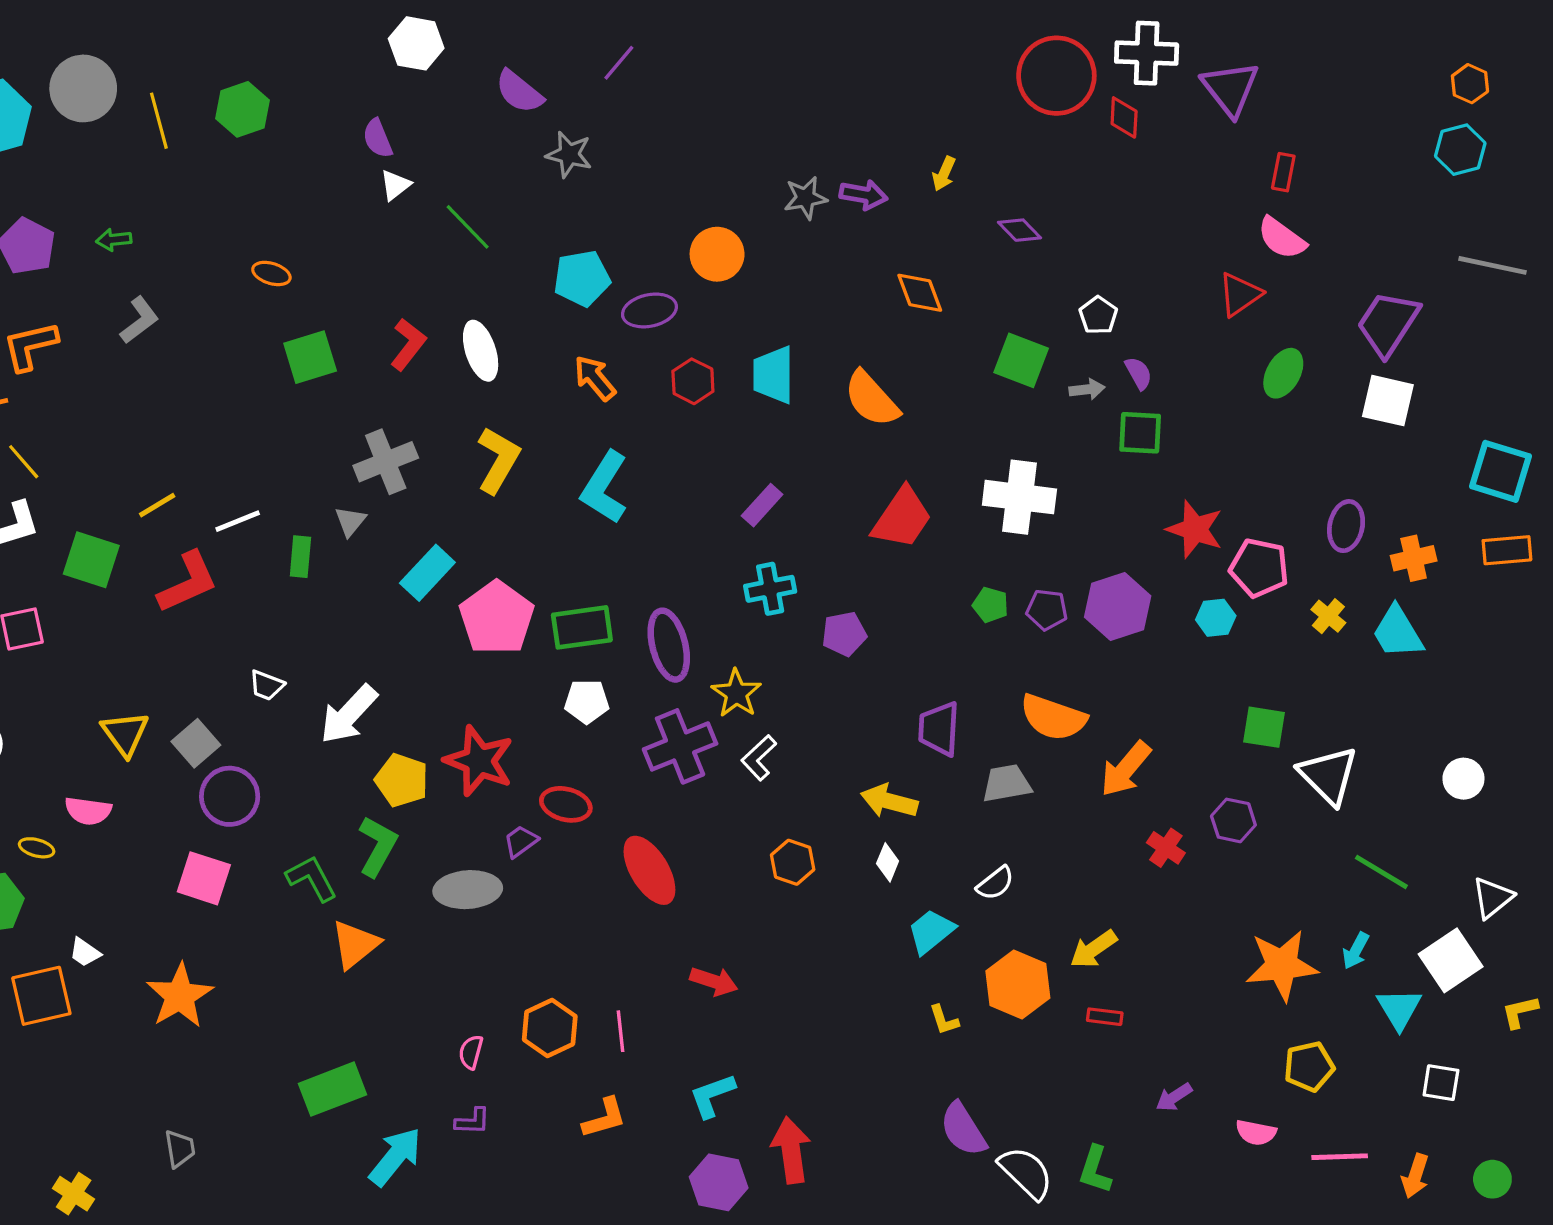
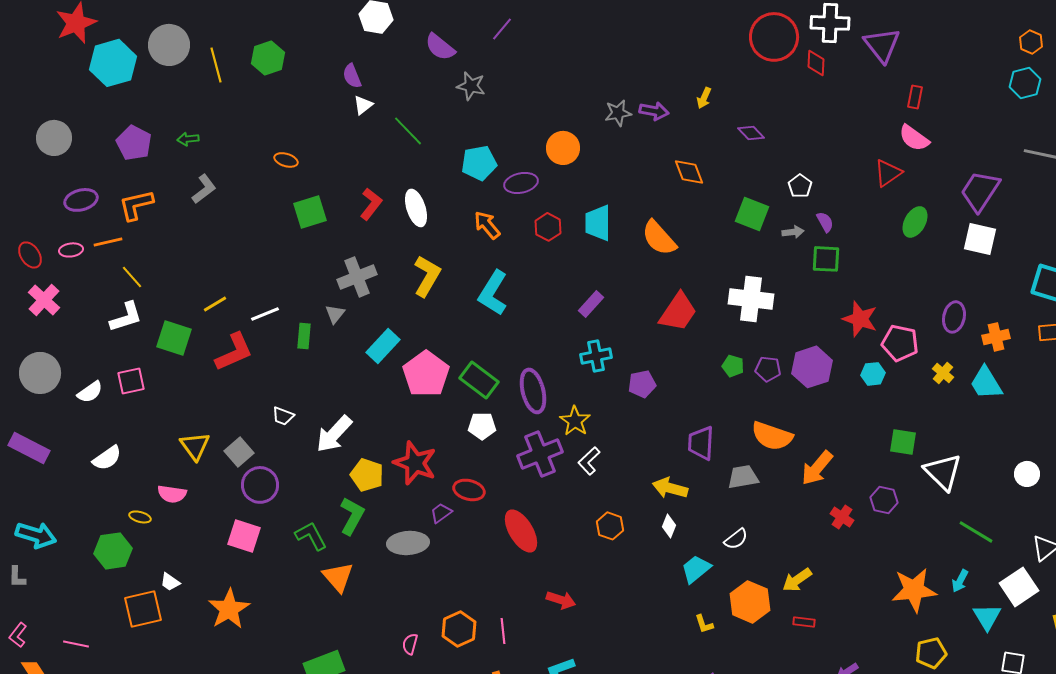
green rectangle: (582, 627) -> (479, 380), turned 45
orange triangle: (355, 944) -> (338, 577), turned -32

